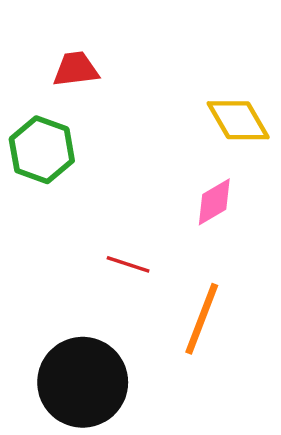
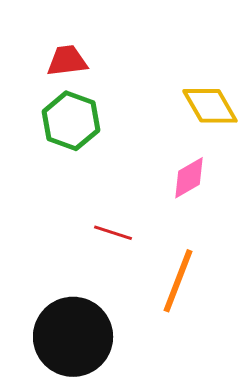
green hexagon: (42, 150) -> (71, 121), moved

